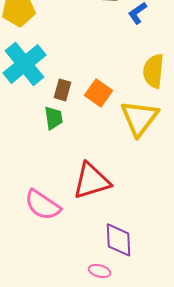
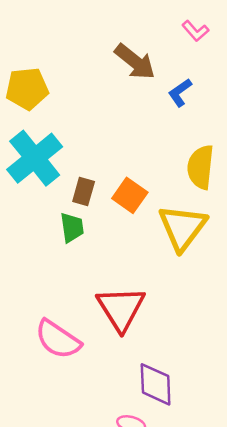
red triangle: (92, 181) -> (121, 308), turned -45

